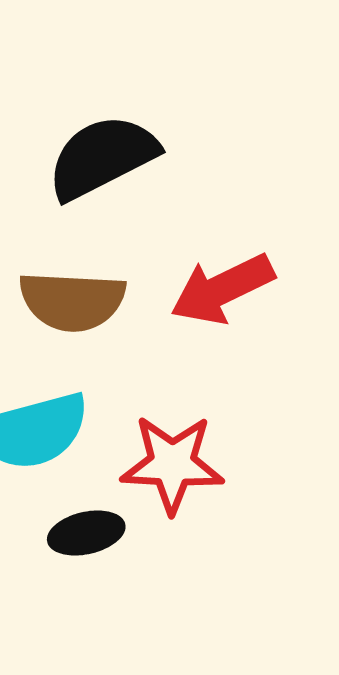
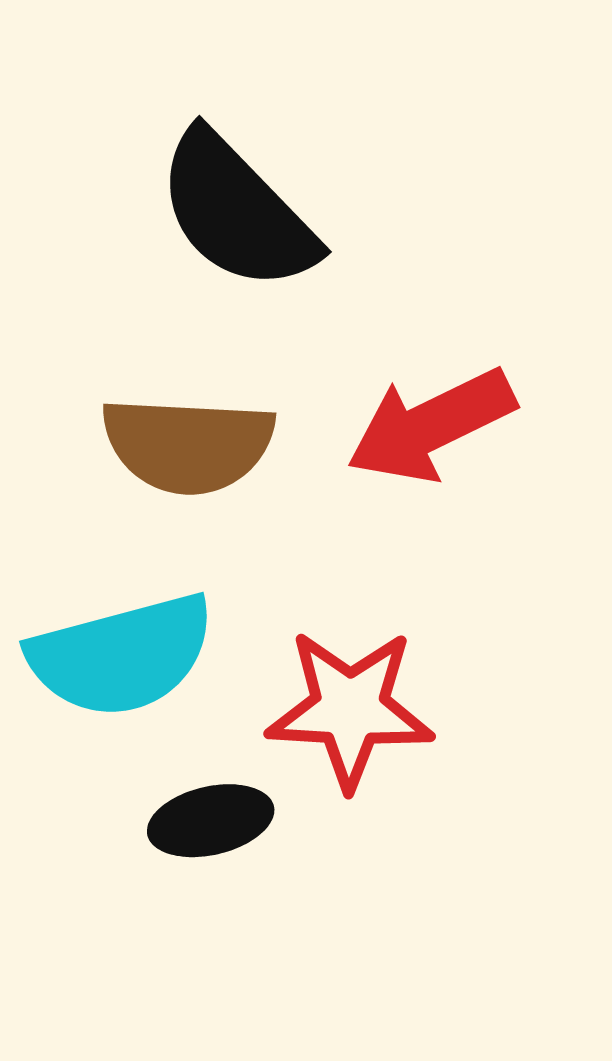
black semicircle: (102, 157) -> (237, 211), turned -107

